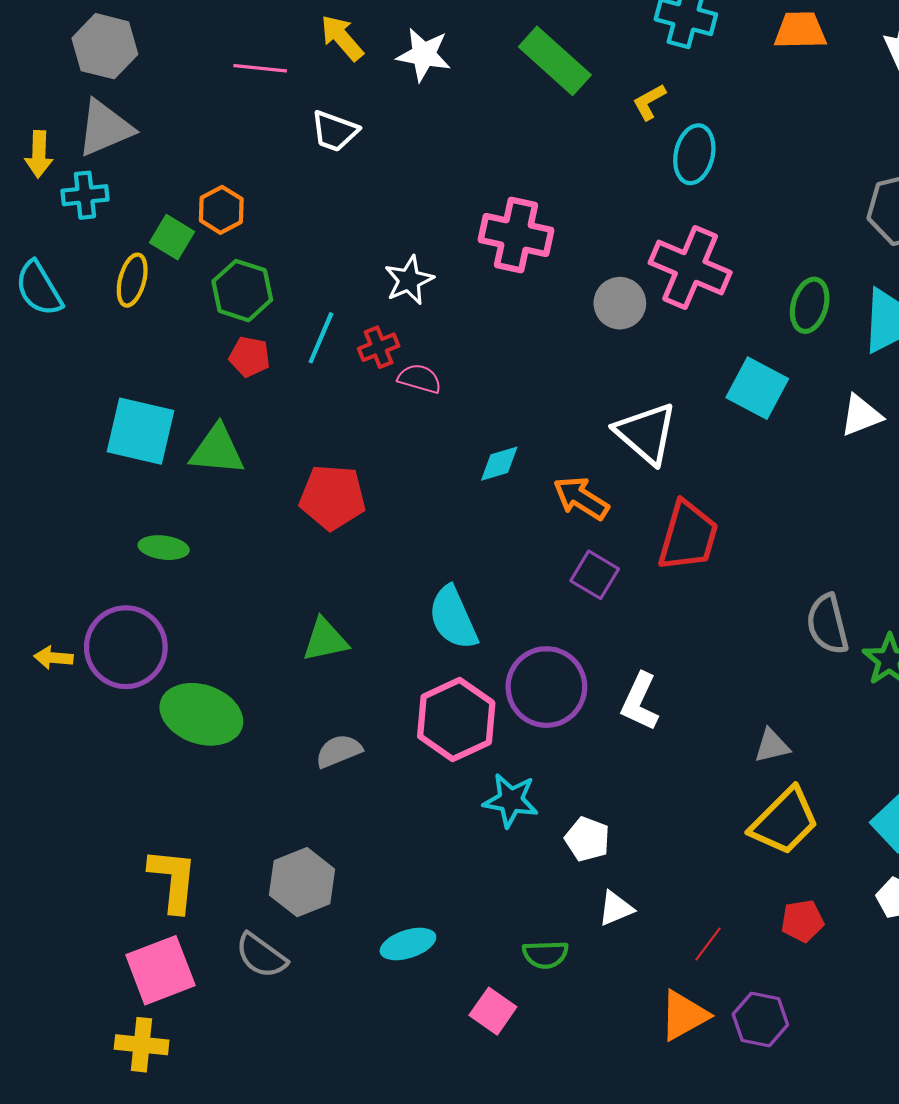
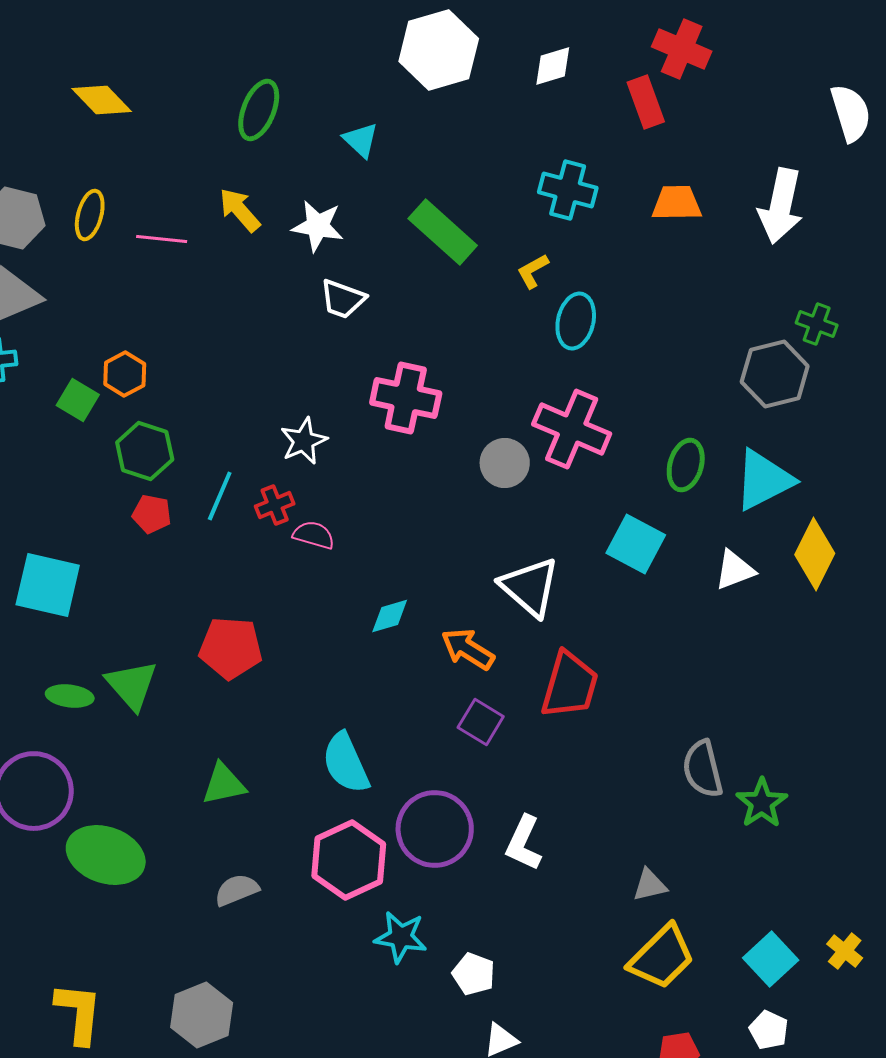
white trapezoid: (335, 131) -> (343, 299), moved
yellow ellipse: (132, 280) -> (90, 215), moved
green triangle: (217, 450) -> (132, 685), moved, turned 44

